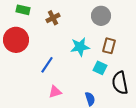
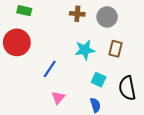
brown cross: (53, 18) -> (77, 14), moved, turned 32
cyan square: (100, 68) -> (99, 80), moved
pink triangle: (55, 92) -> (58, 98), turned -32

